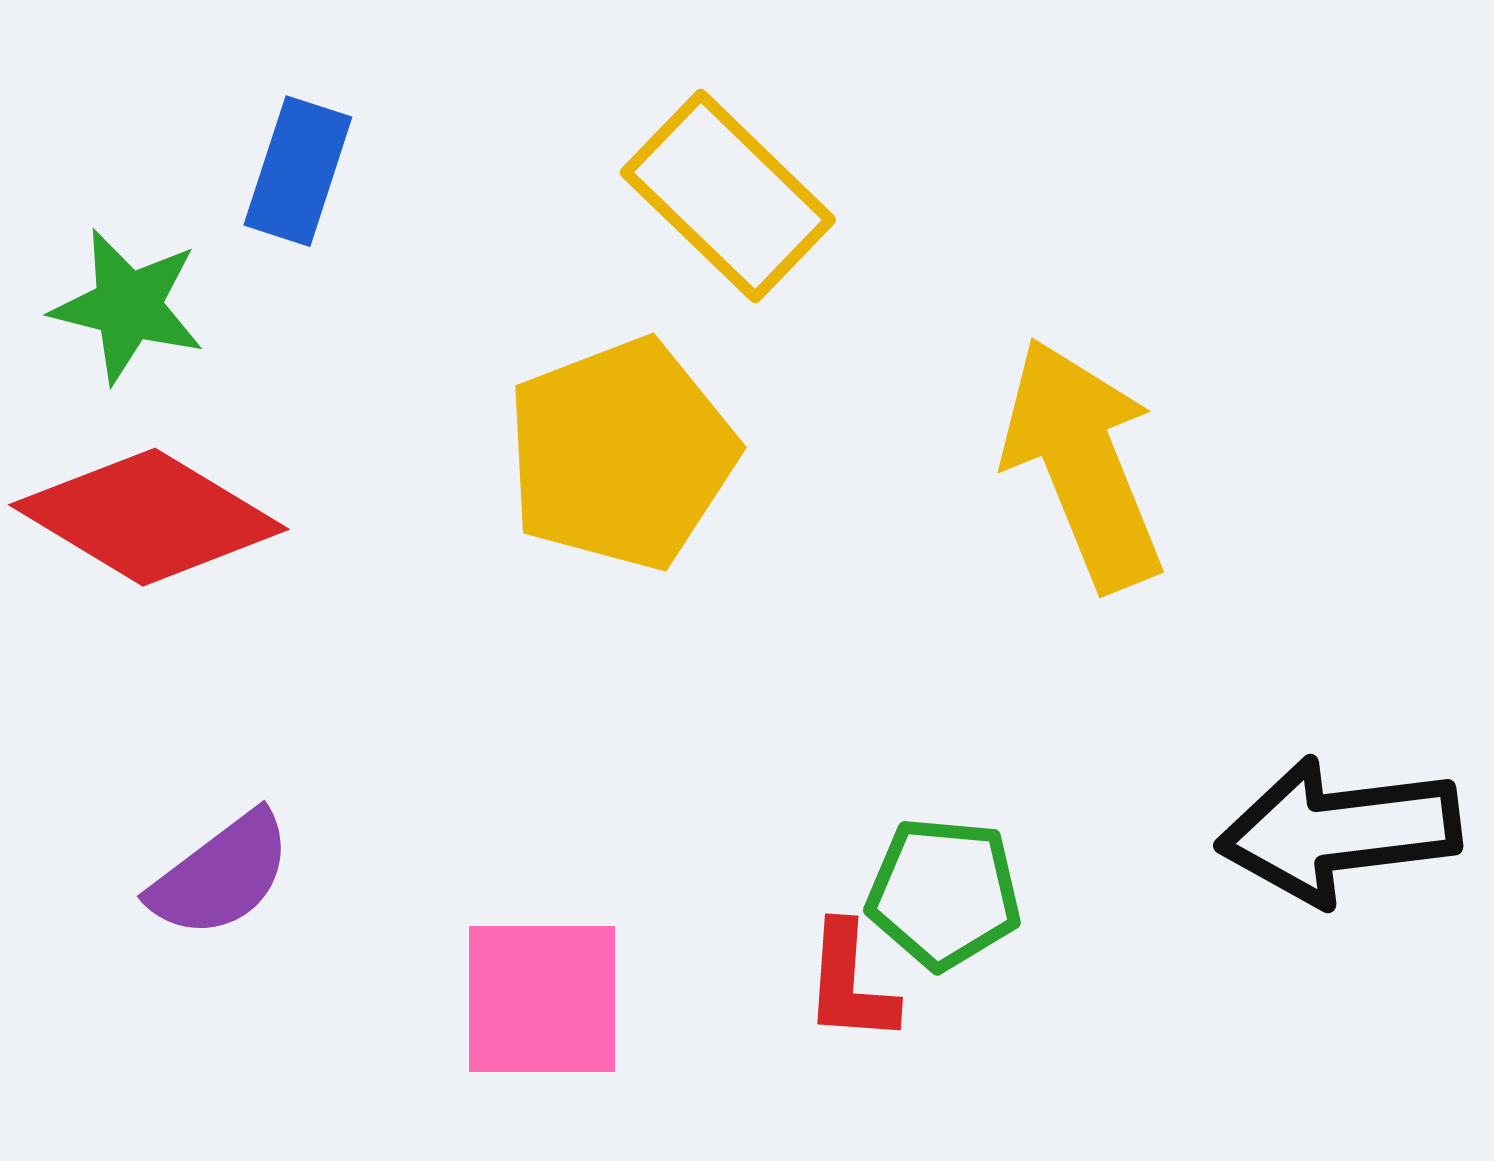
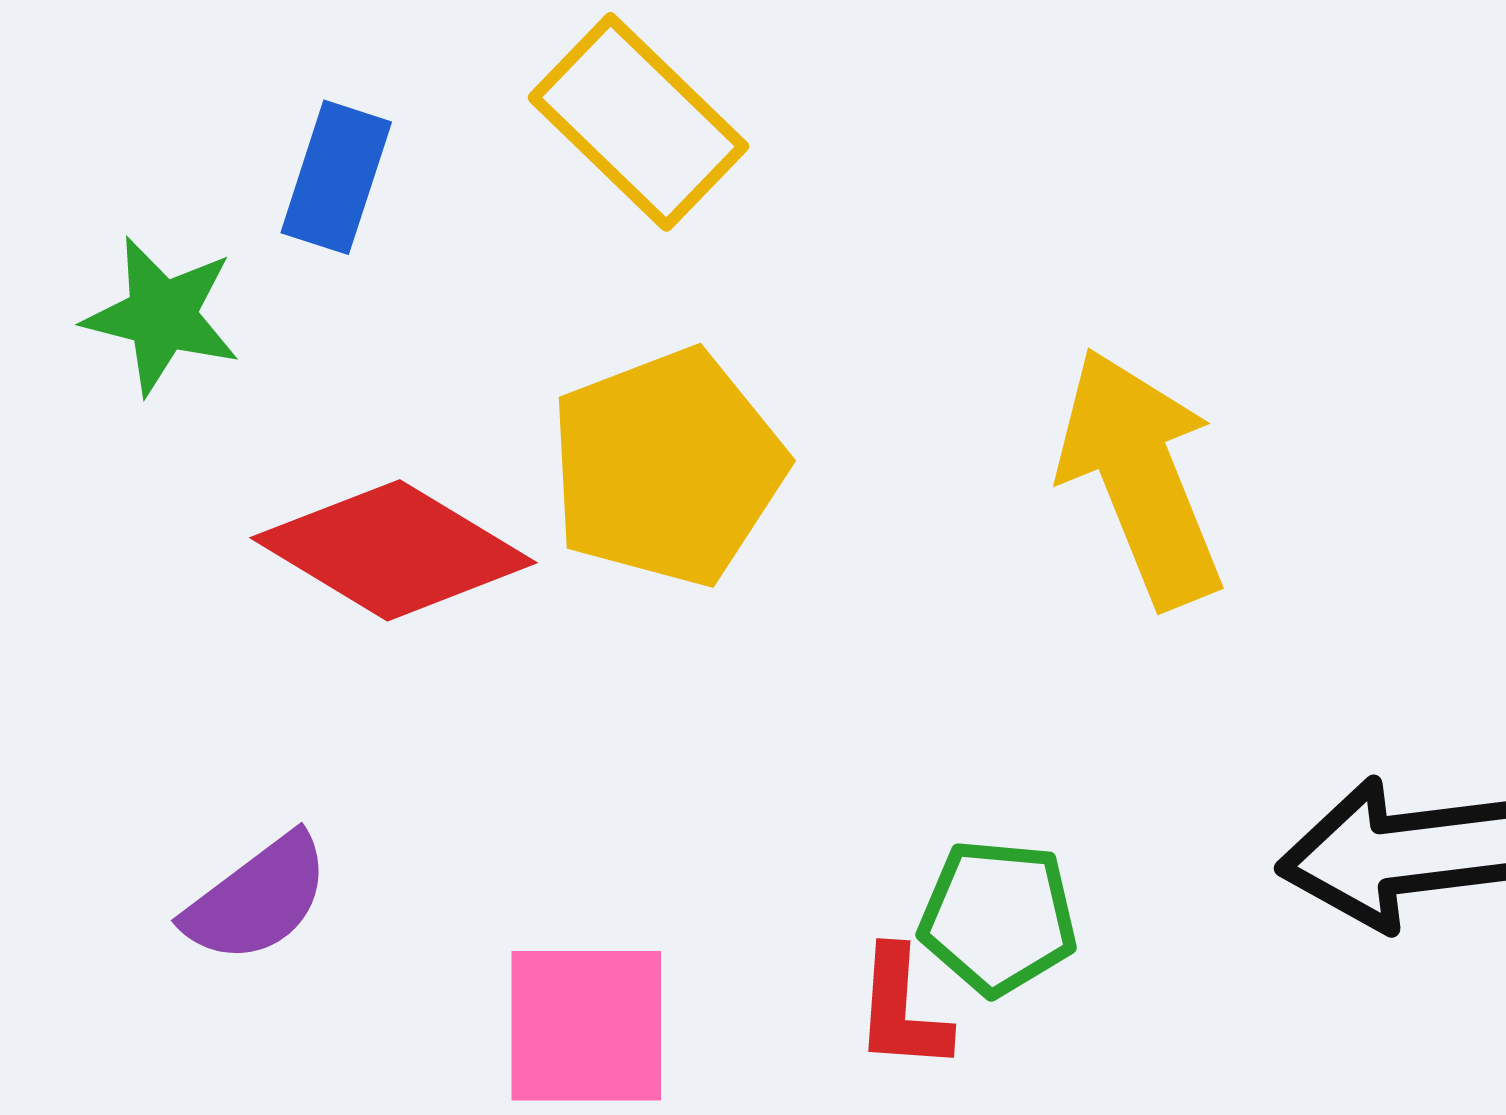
yellow rectangle: (728, 196) -> (638, 122), moved
red diamond: (149, 517) -> (394, 550), moved

